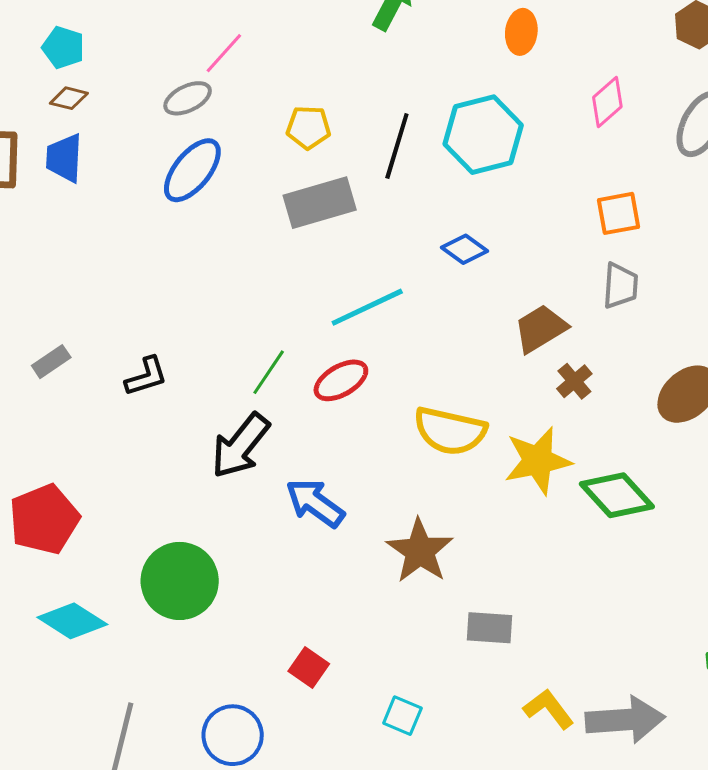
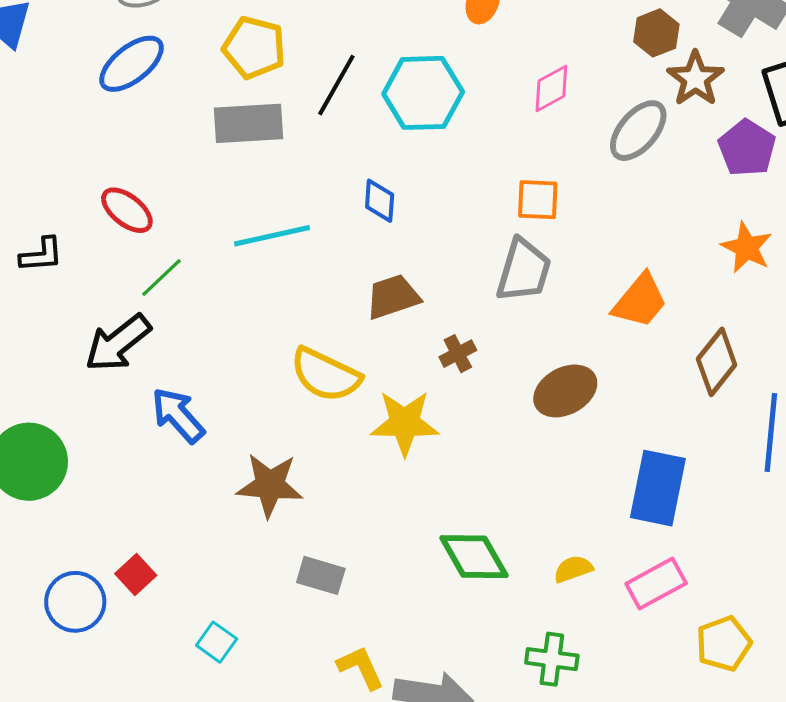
yellow pentagon: (308, 127) -> (254, 48), size x1.4
blue diamond: (464, 249) -> (380, 201), turned 45
gray trapezoid: (620, 286) -> (524, 270), size x1.4
brown trapezoid: (540, 329) -> (393, 297), moved
red ellipse: (341, 380) -> (127, 210), moved, turned 56
green diamond: (617, 495) -> (474, 557), moved
brown star: (420, 551) -> (270, 485), turned 30
blue circle: (233, 735) -> (75, 602), moved

